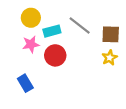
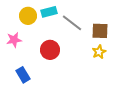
cyan rectangle: (52, 31) -> (49, 12), moved
pink star: (31, 44) -> (14, 40), moved

